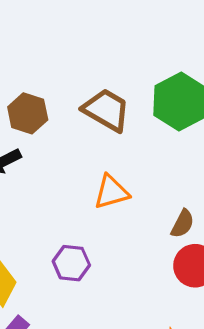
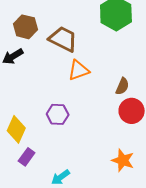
brown trapezoid: (106, 110) -> (63, 39), moved

